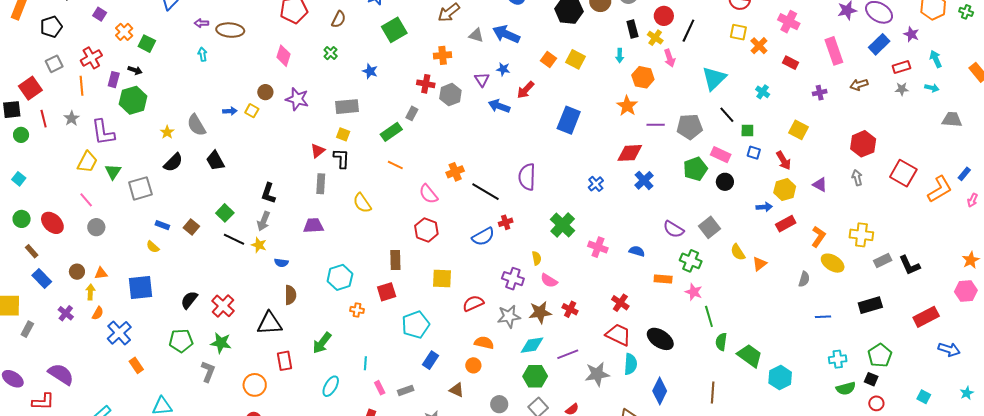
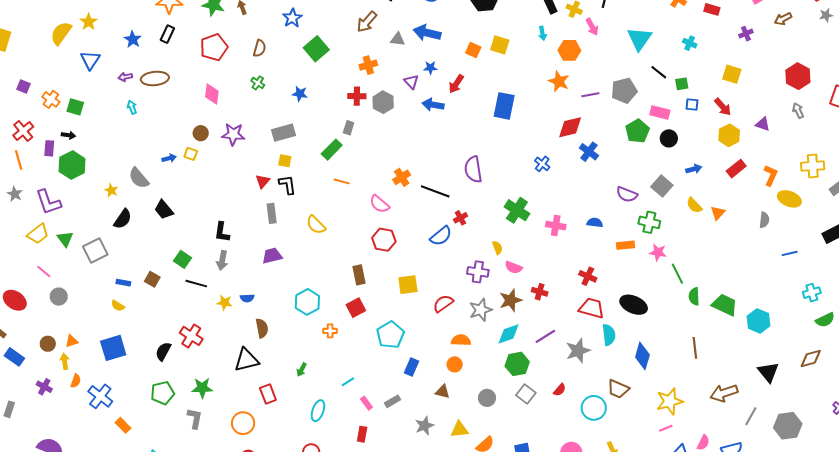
yellow trapezoid: (87, 162) -> (38, 234), turned 35
blue arrow: (764, 207) -> (694, 169), moved
yellow star: (259, 245) -> (225, 303), moved
red cross: (223, 306) -> (191, 336), moved
green arrow: (322, 343) -> (302, 370), size x0.6
cyan line: (365, 363) -> (348, 382), turned 64

